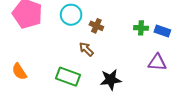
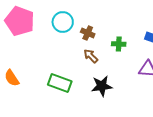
green cross: (141, 28) -> (119, 44), moved
brown arrow: (86, 49) -> (91, 56), moved

